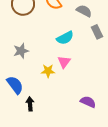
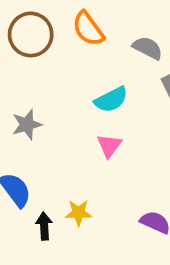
yellow star: (48, 71) -> (79, 213), moved

